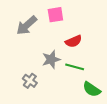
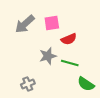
pink square: (55, 15) -> (52, 23), moved
gray cross: (30, 81) -> (28, 84), moved, turned 32

